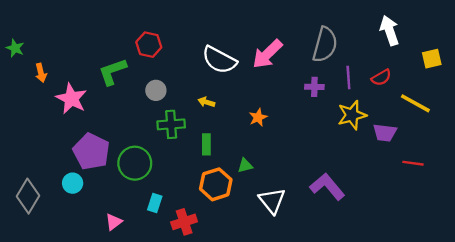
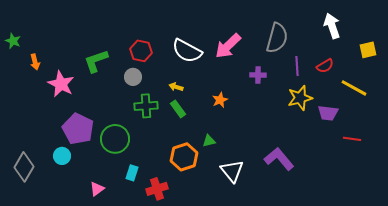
red hexagon: (149, 45) -> (141, 51), moved
purple cross: (314, 87) -> (258, 75), moved
green rectangle: (206, 144) -> (178, 109), moved, turned -36

